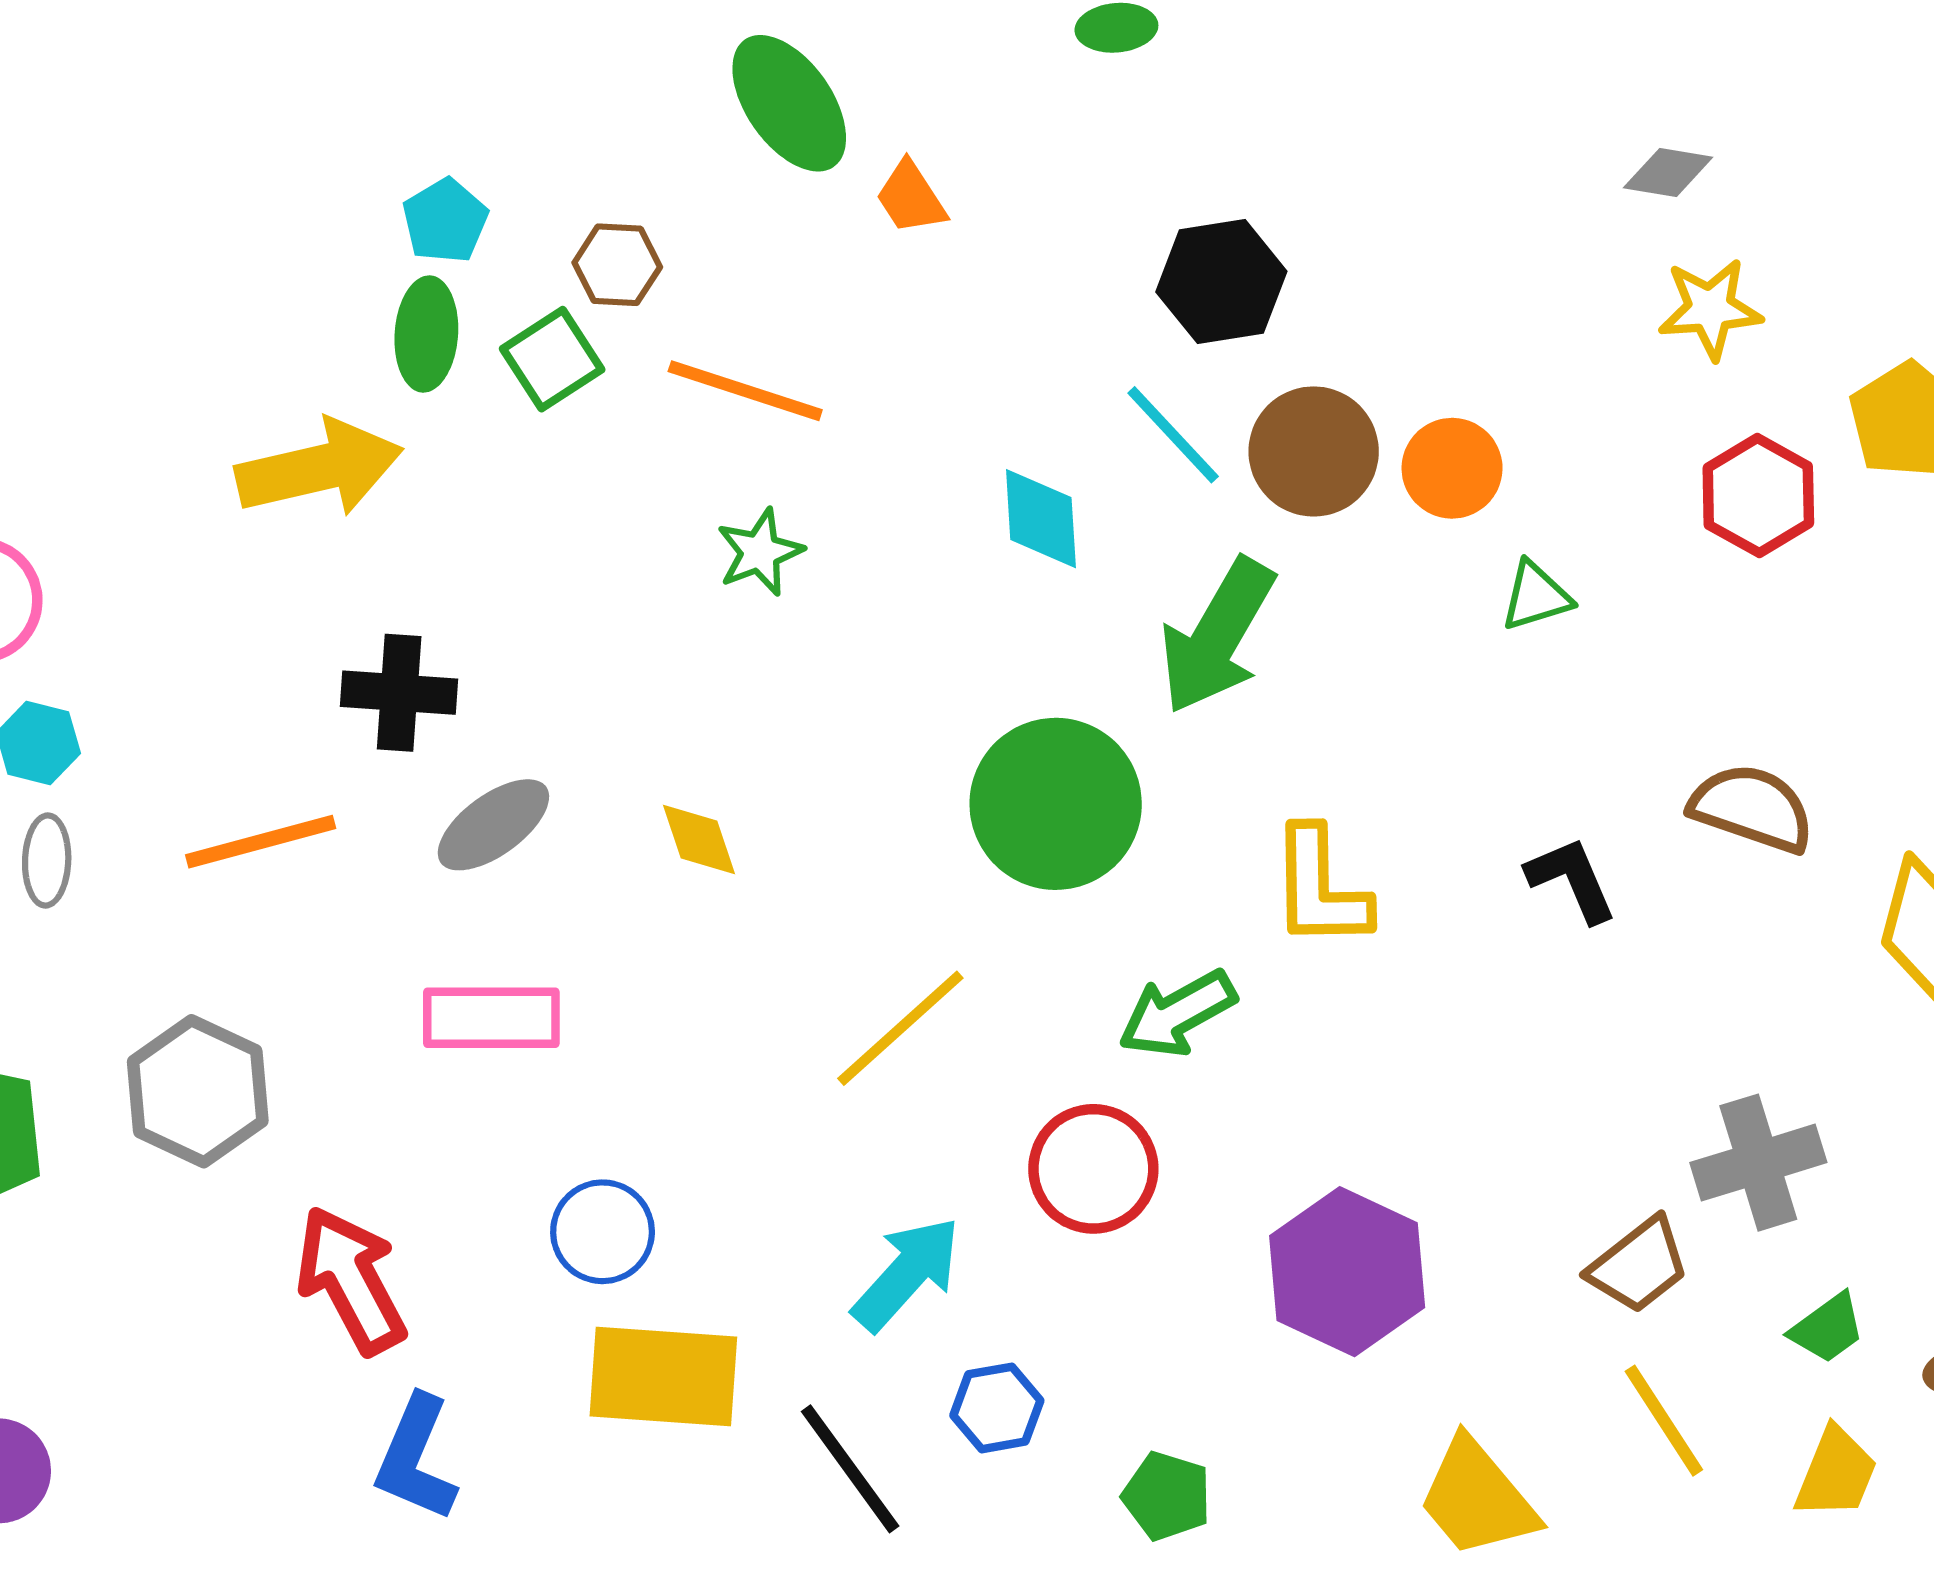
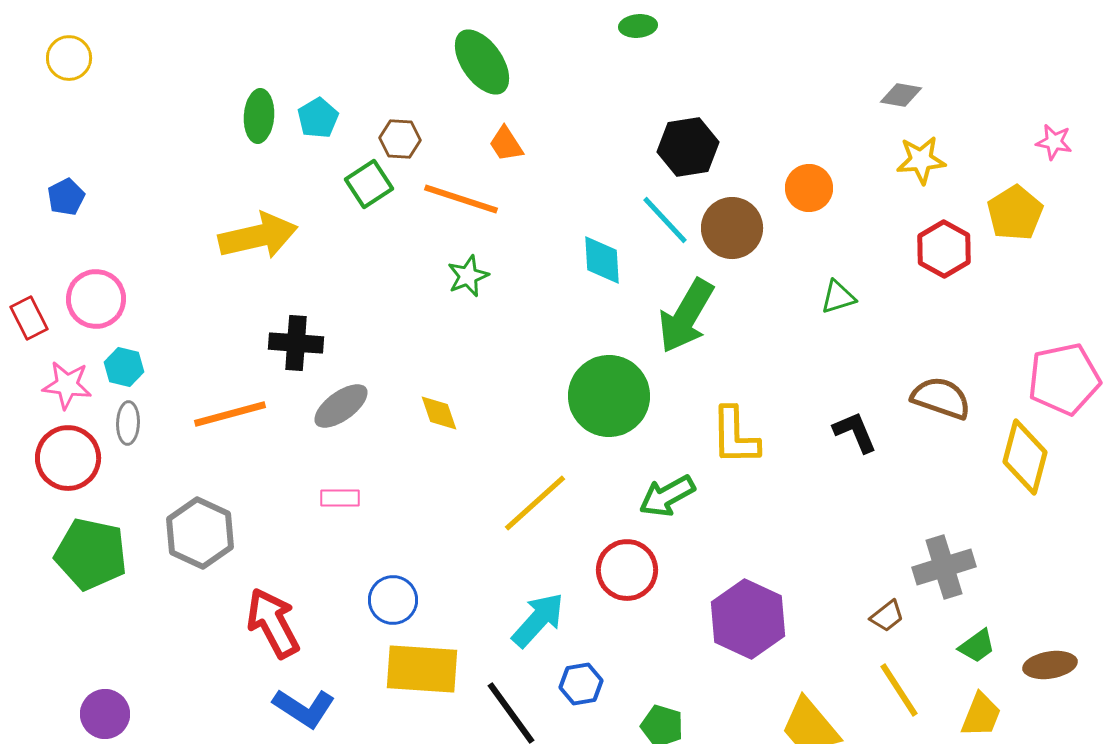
orange trapezoid: (911, 198) -> (506, 144), moved
green ellipse: (426, 334) -> (259, 116), moved
orange circle: (1452, 468) -> (809, 188), moved
pink rectangle: (491, 1018) -> (340, 498), size x0.6
brown trapezoid: (1639, 1265) -> (887, 616), size x0.7
blue L-shape: (416, 1458) -> (304, 708), turned -80

